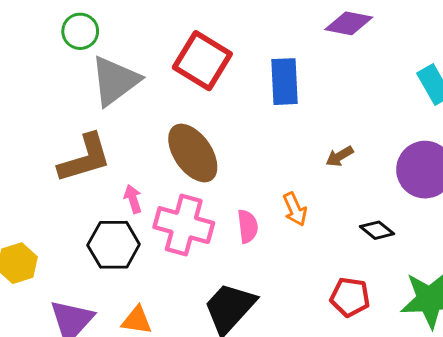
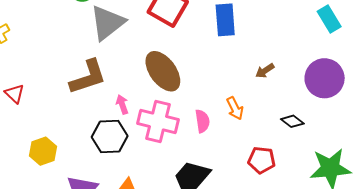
red pentagon: (350, 297) -> (262, 160), moved

